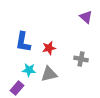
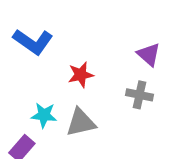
purple triangle: (86, 17) -> (149, 54), moved
blue L-shape: (23, 42) -> (33, 42), moved, turned -65

